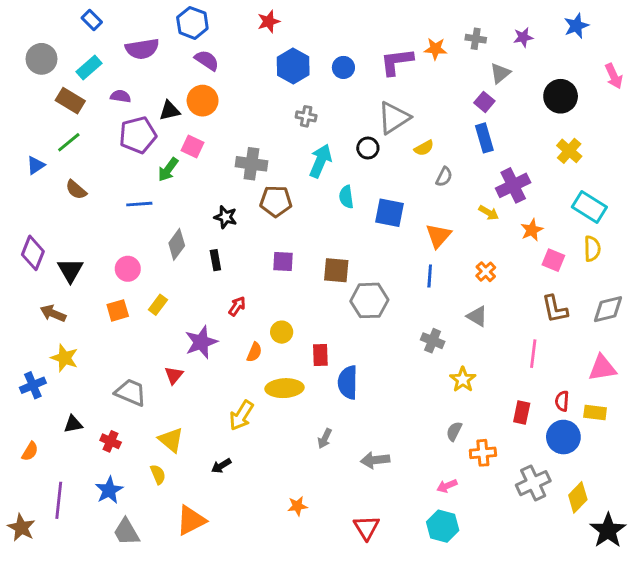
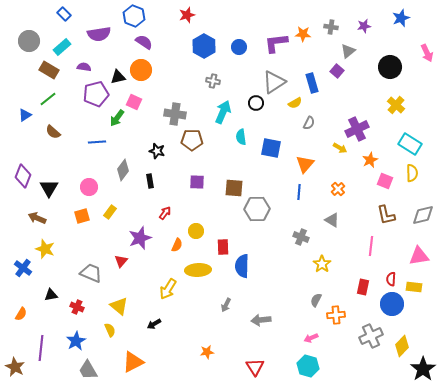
blue rectangle: (484, 138) -> (312, 83), moved
blue cross: (33, 385) -> (23, 268), turned -30

